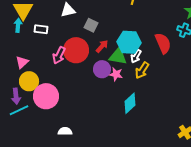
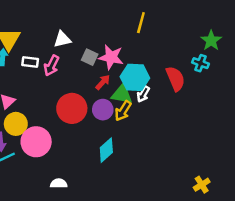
red circle: (76, 50) -> (72, 108), moved
pink arrow: (59, 55) -> (52, 66), moved
yellow arrow: (142, 70) -> (123, 111), moved
pink star: (116, 74) -> (111, 57), moved, size x1.5
cyan diamond: (130, 103) -> (106, 150), moved

